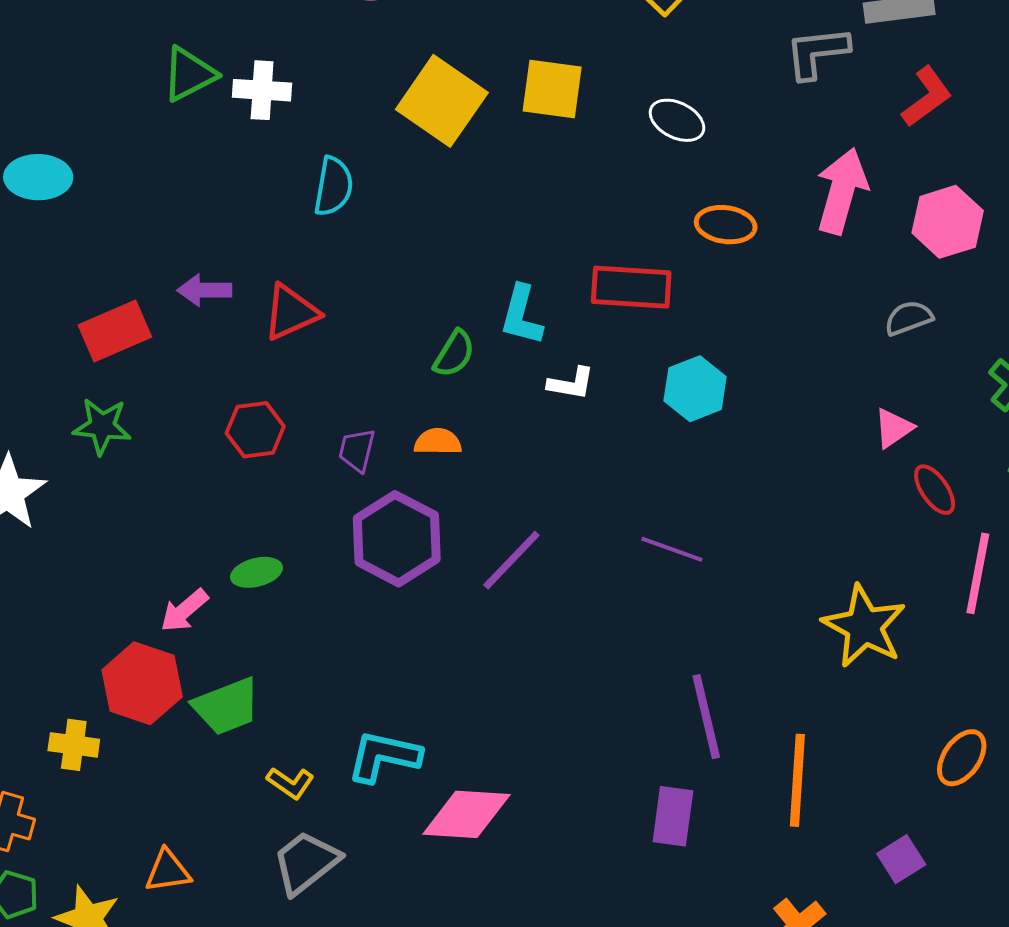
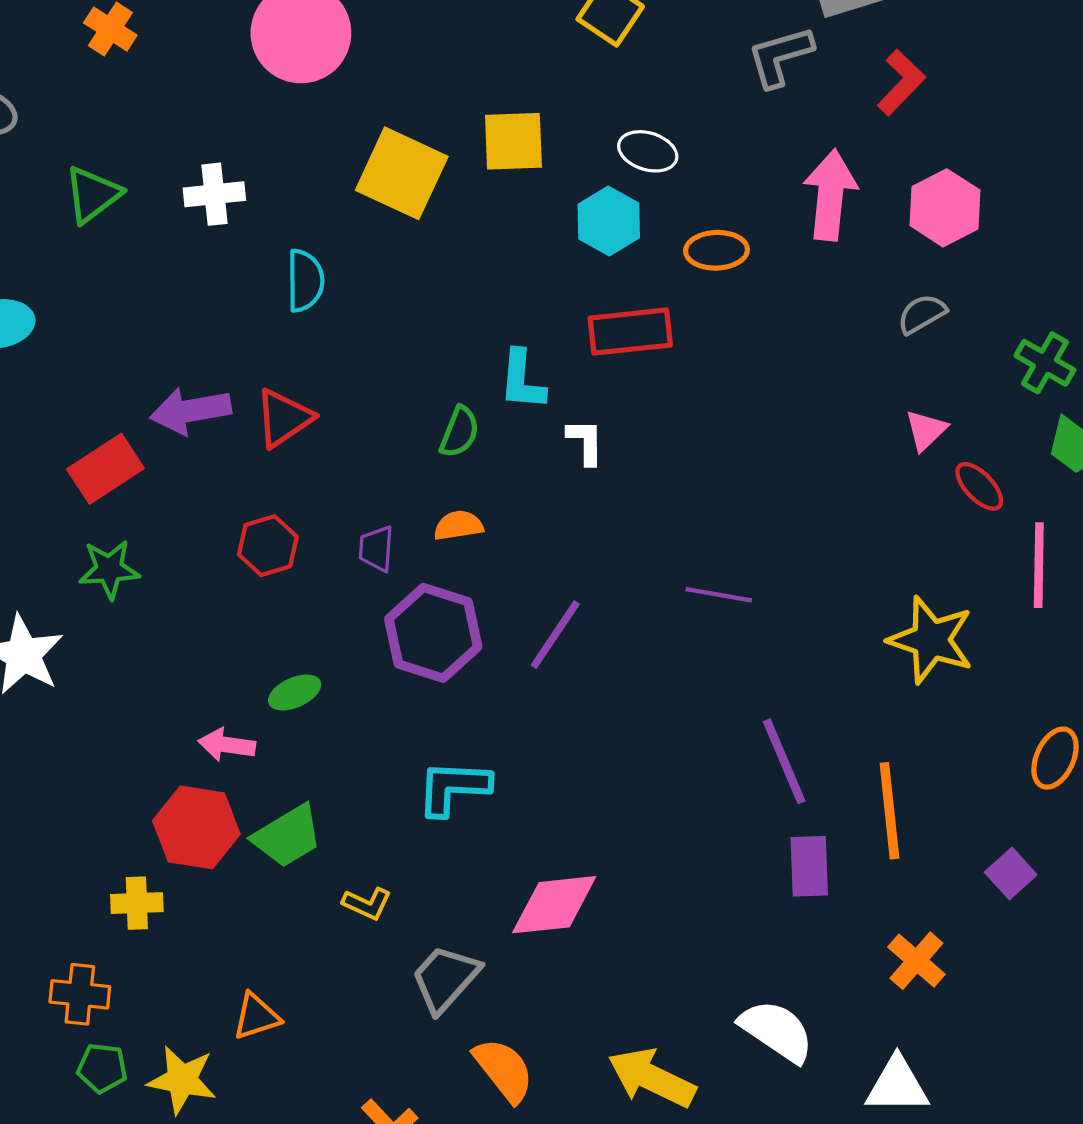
green triangle: (189, 74) -> (93, 195), moved
purple arrow: (204, 290) -> (191, 411), size x1.4
white L-shape: (571, 383) -> (585, 442), turned -90
cyan hexagon: (695, 389) -> (609, 221), moved
pink arrow: (184, 611) -> (227, 745), turned 58
cyan L-shape: (384, 756) -> (453, 788), moved
purple rectangle: (673, 816) -> (809, 866), moved
gray trapezoid: (306, 862) -> (445, 979), moved

